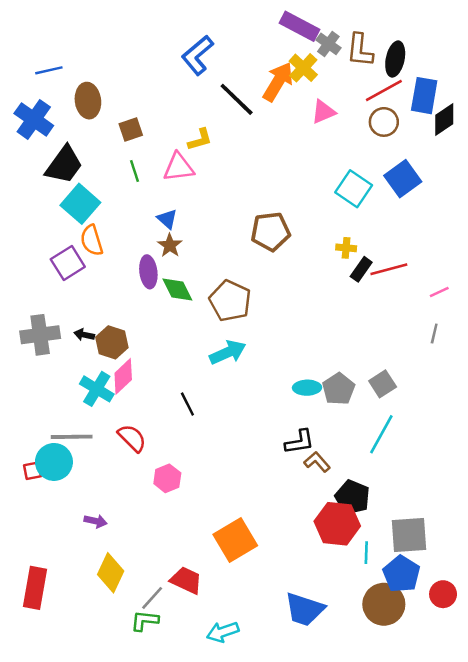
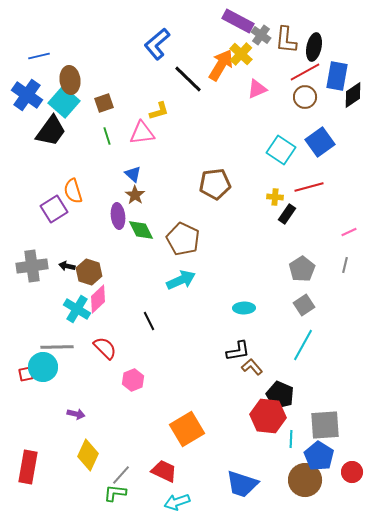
cyan square: (80, 204) -> (64, 102), moved
red line: (389, 269) -> (309, 187), moved
gray pentagon: (339, 389) -> (302, 269), moved
red trapezoid: (186, 580) -> (164, 471), moved

